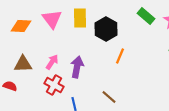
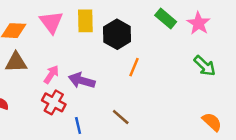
brown triangle: (23, 64) -> (16, 62), moved
purple arrow: (77, 67) -> (82, 81), turned -85

